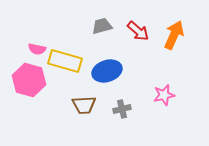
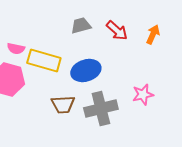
orange arrow: (174, 35) -> (153, 34), size x0.7
gray cross: (122, 109) -> (101, 108), size x1.8

